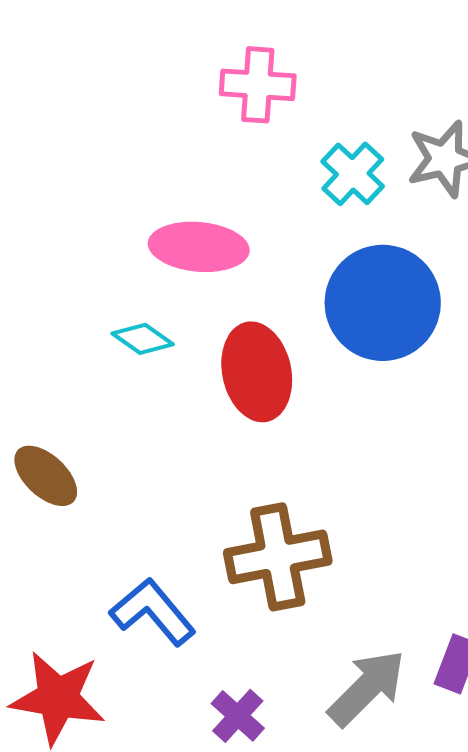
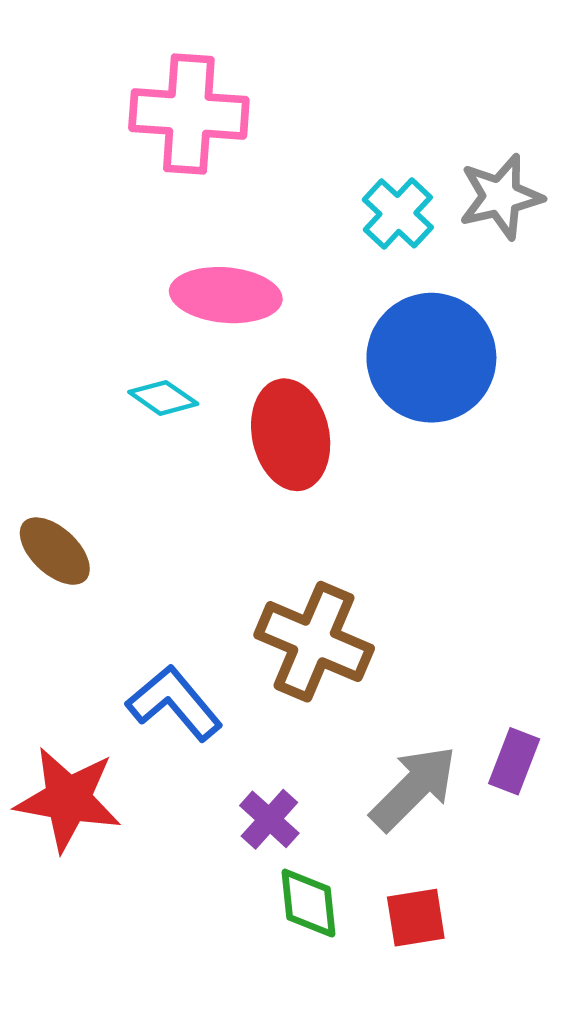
pink cross: (258, 85) -> (189, 114), moved, size x1.4
brown cross: (278, 557) -> (314, 642), turned 34

